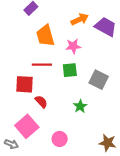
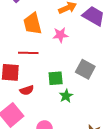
green square: (70, 70) -> (56, 78), moved
red semicircle: (41, 102) -> (27, 90), turned 112

